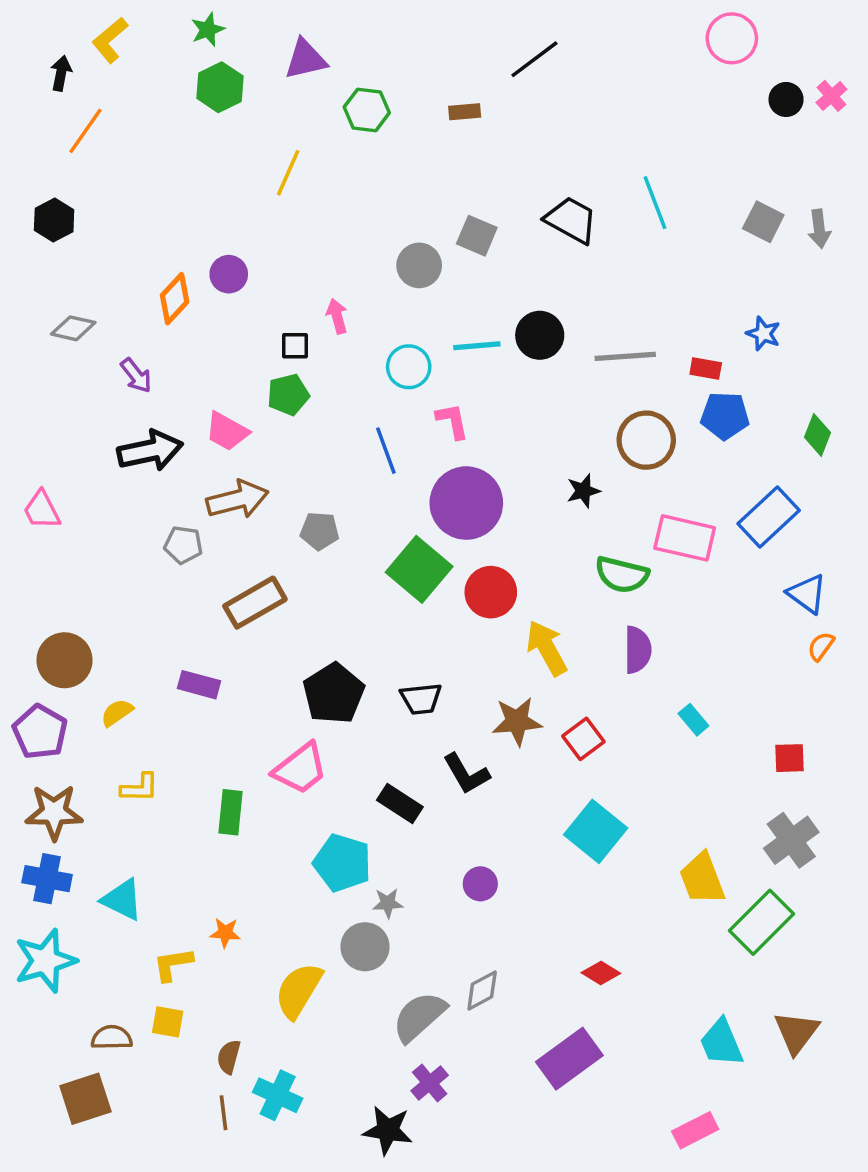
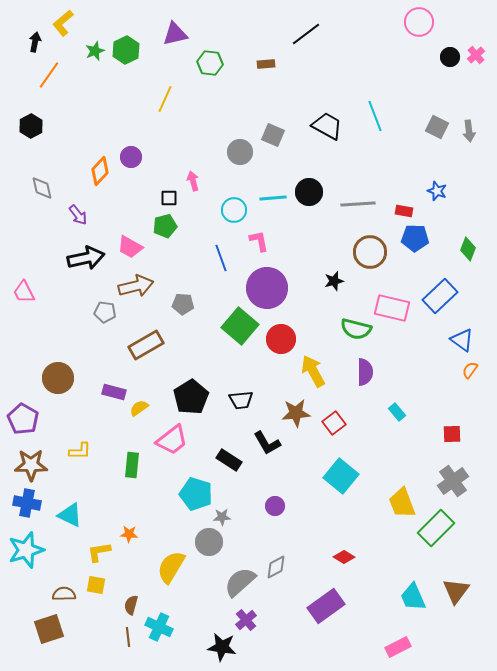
green star: (208, 30) -> (95, 51), moved
gray diamond: (73, 328) -> (42, 188), turned 65
brown circle: (65, 660) -> (58, 378), moved
yellow semicircle: (117, 713) -> (139, 408), moved

